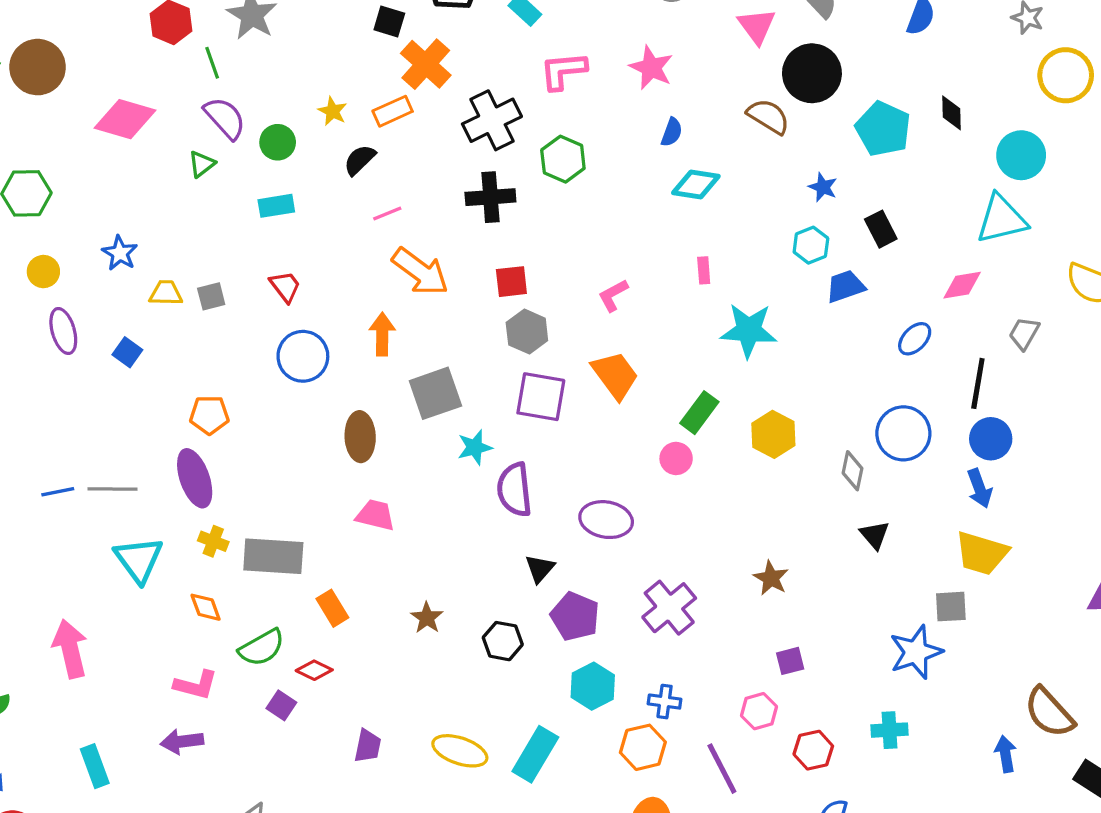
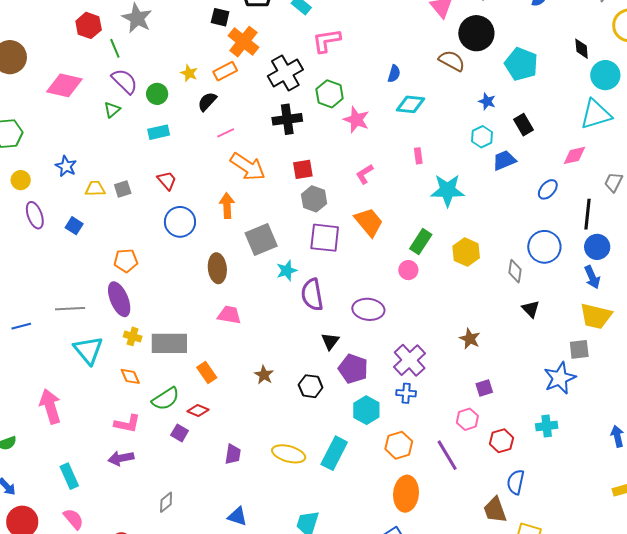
pink star: (651, 68) -> (356, 120), moved
black diamond: (951, 113) -> (582, 49), moved
blue line: (58, 492) -> (21, 326), moved
blue cross: (665, 702) -> (406, 393), moved

